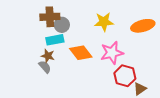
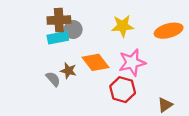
cyan rectangle: (55, 40) -> (58, 38), moved
brown star: (48, 56) -> (68, 71), moved
red hexagon: (125, 76) -> (123, 90), moved

